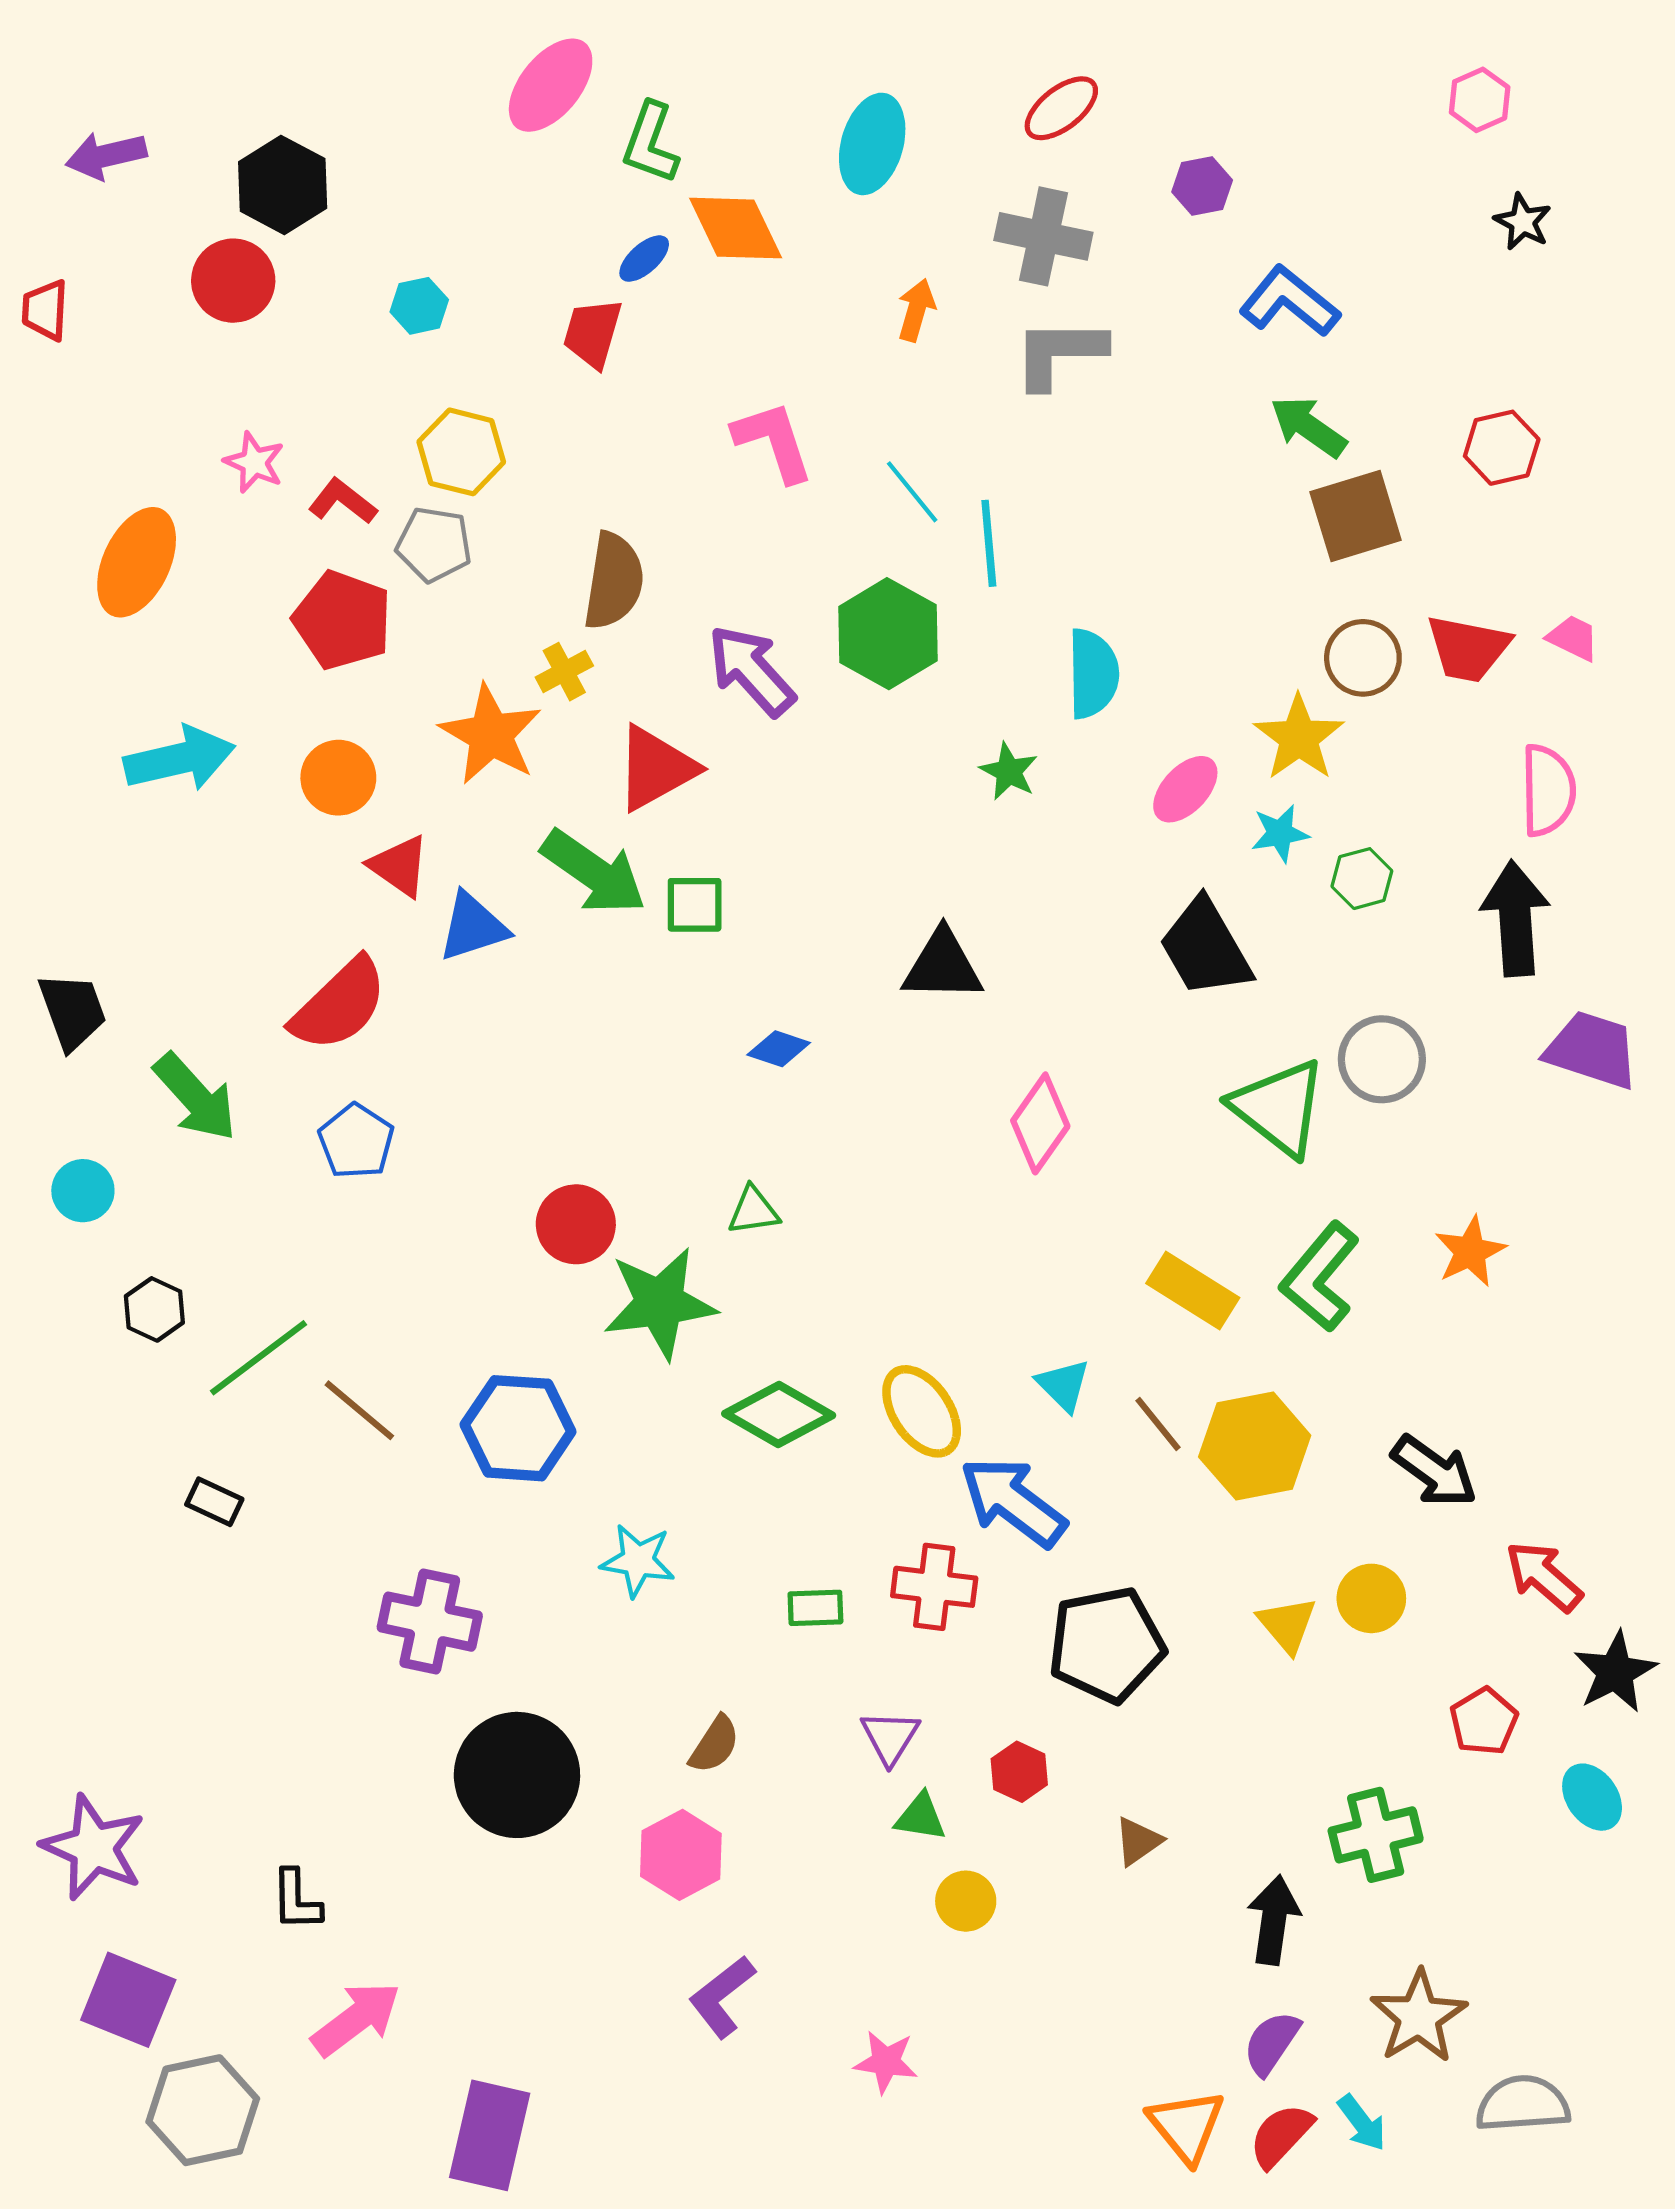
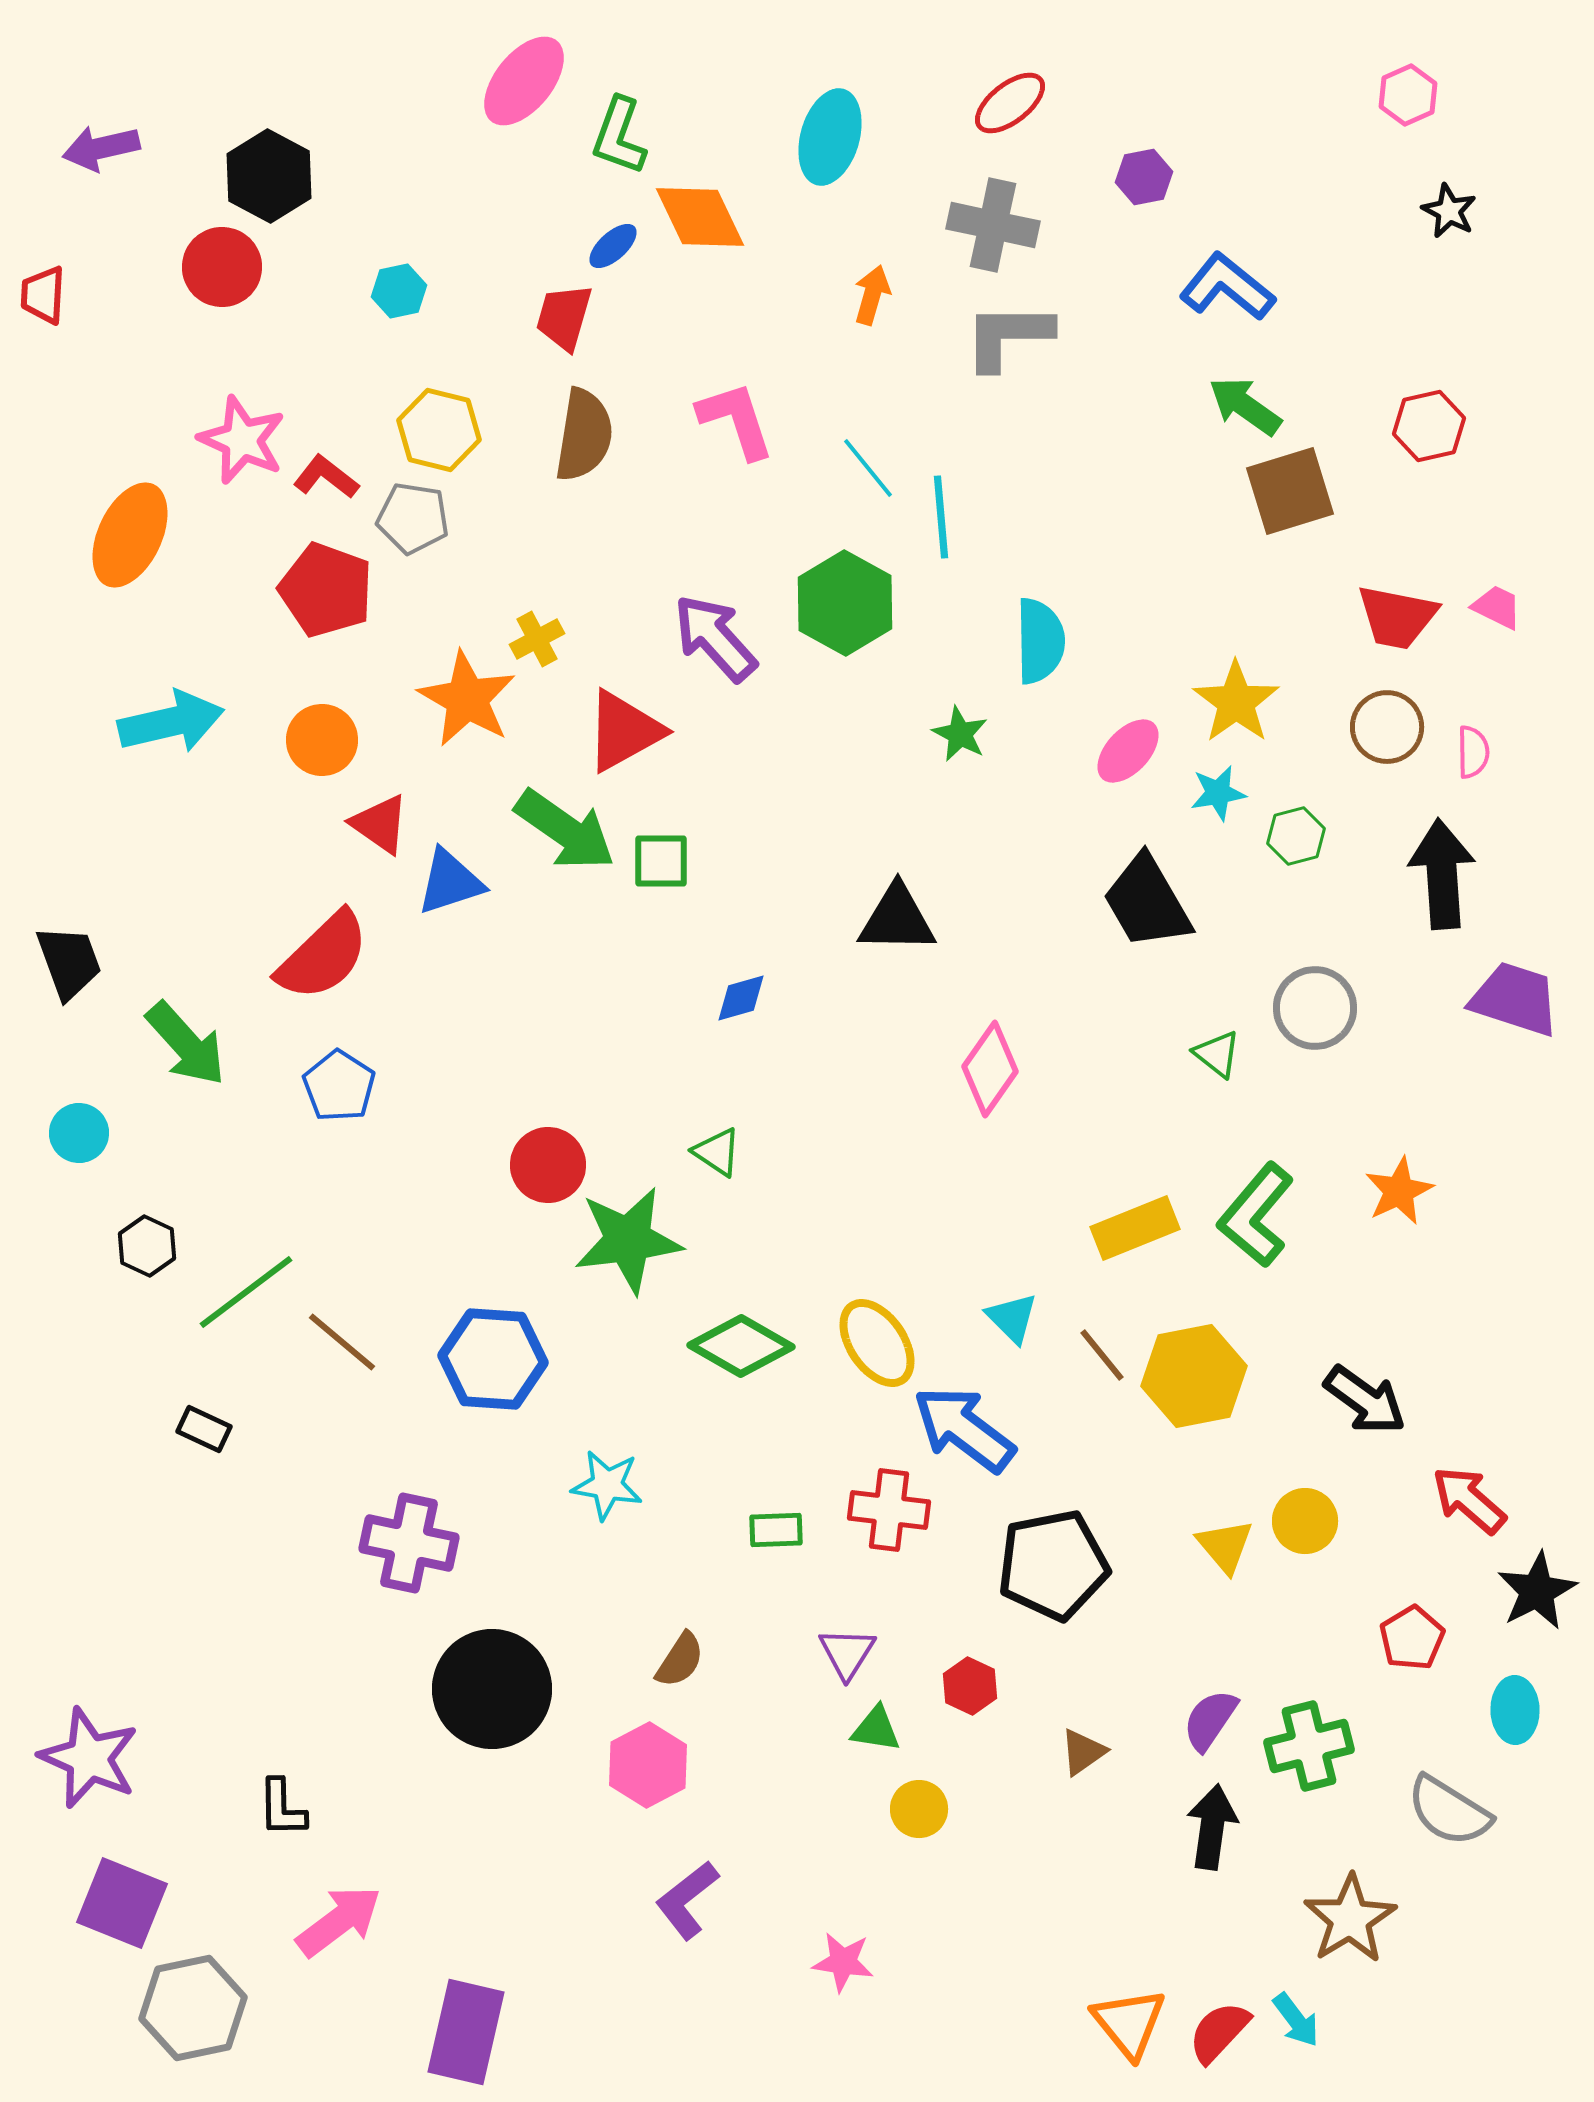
pink star: (254, 462) -> (242, 440), size x1.5
brown semicircle: (614, 581) -> (584, 435), moved
brown circle: (1363, 658) -> (1387, 727), moved
pink semicircle: (1548, 790) -> (1473, 752), size x0.6
blue diamond: (779, 1049) -> (741, 998), turned -34
green triangle: (1279, 1108) -> (1217, 1054), size x0.5
green triangle: (753, 1211) -> (717, 1152), turned 42
yellow rectangle: (1193, 1291) -> (1135, 1228), turned -54
cyan ellipse: (1592, 1797) -> (1515, 1710), turned 34
purple semicircle: (1272, 2043) -> (1210, 1720), moved
gray semicircle: (1523, 2104) -> (1449, 1811), moved, turned -144

